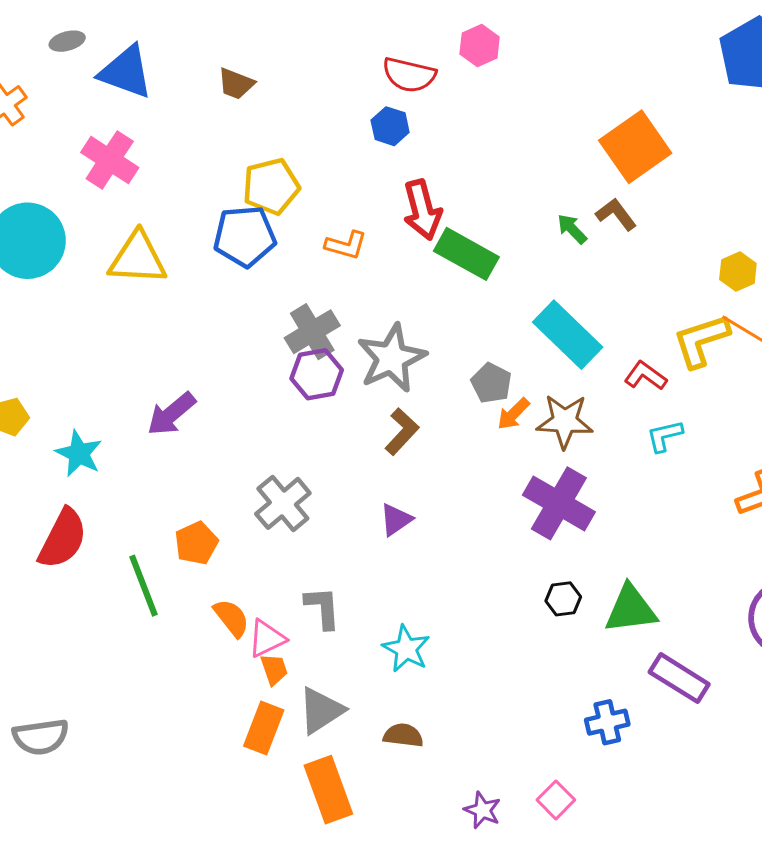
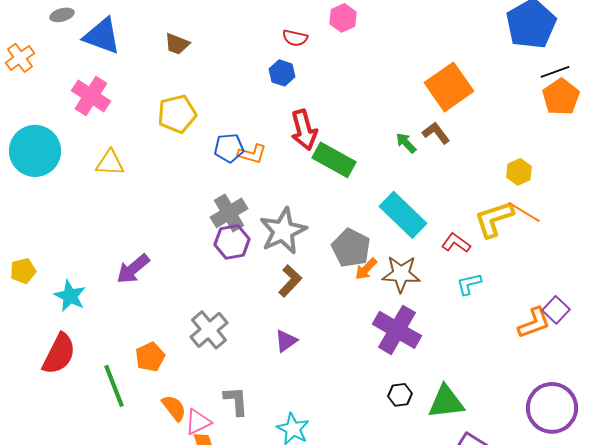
red semicircle: (409, 75) -> (295, 38), size x0.7
yellow pentagon: (271, 186) -> (177, 114), moved
blue pentagon: (245, 236) -> (229, 148), moved, size x0.7
yellow triangle: (138, 258) -> (110, 163), size x0.7
gray pentagon: (491, 383) -> (351, 248), size x1.4

